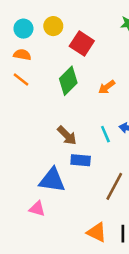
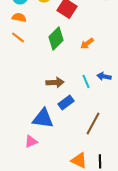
brown arrow: (67, 135) -> (55, 82), turned -48
blue rectangle: (81, 160) -> (66, 102), turned -42
pink triangle: (37, 209) -> (31, 141), turned -40

